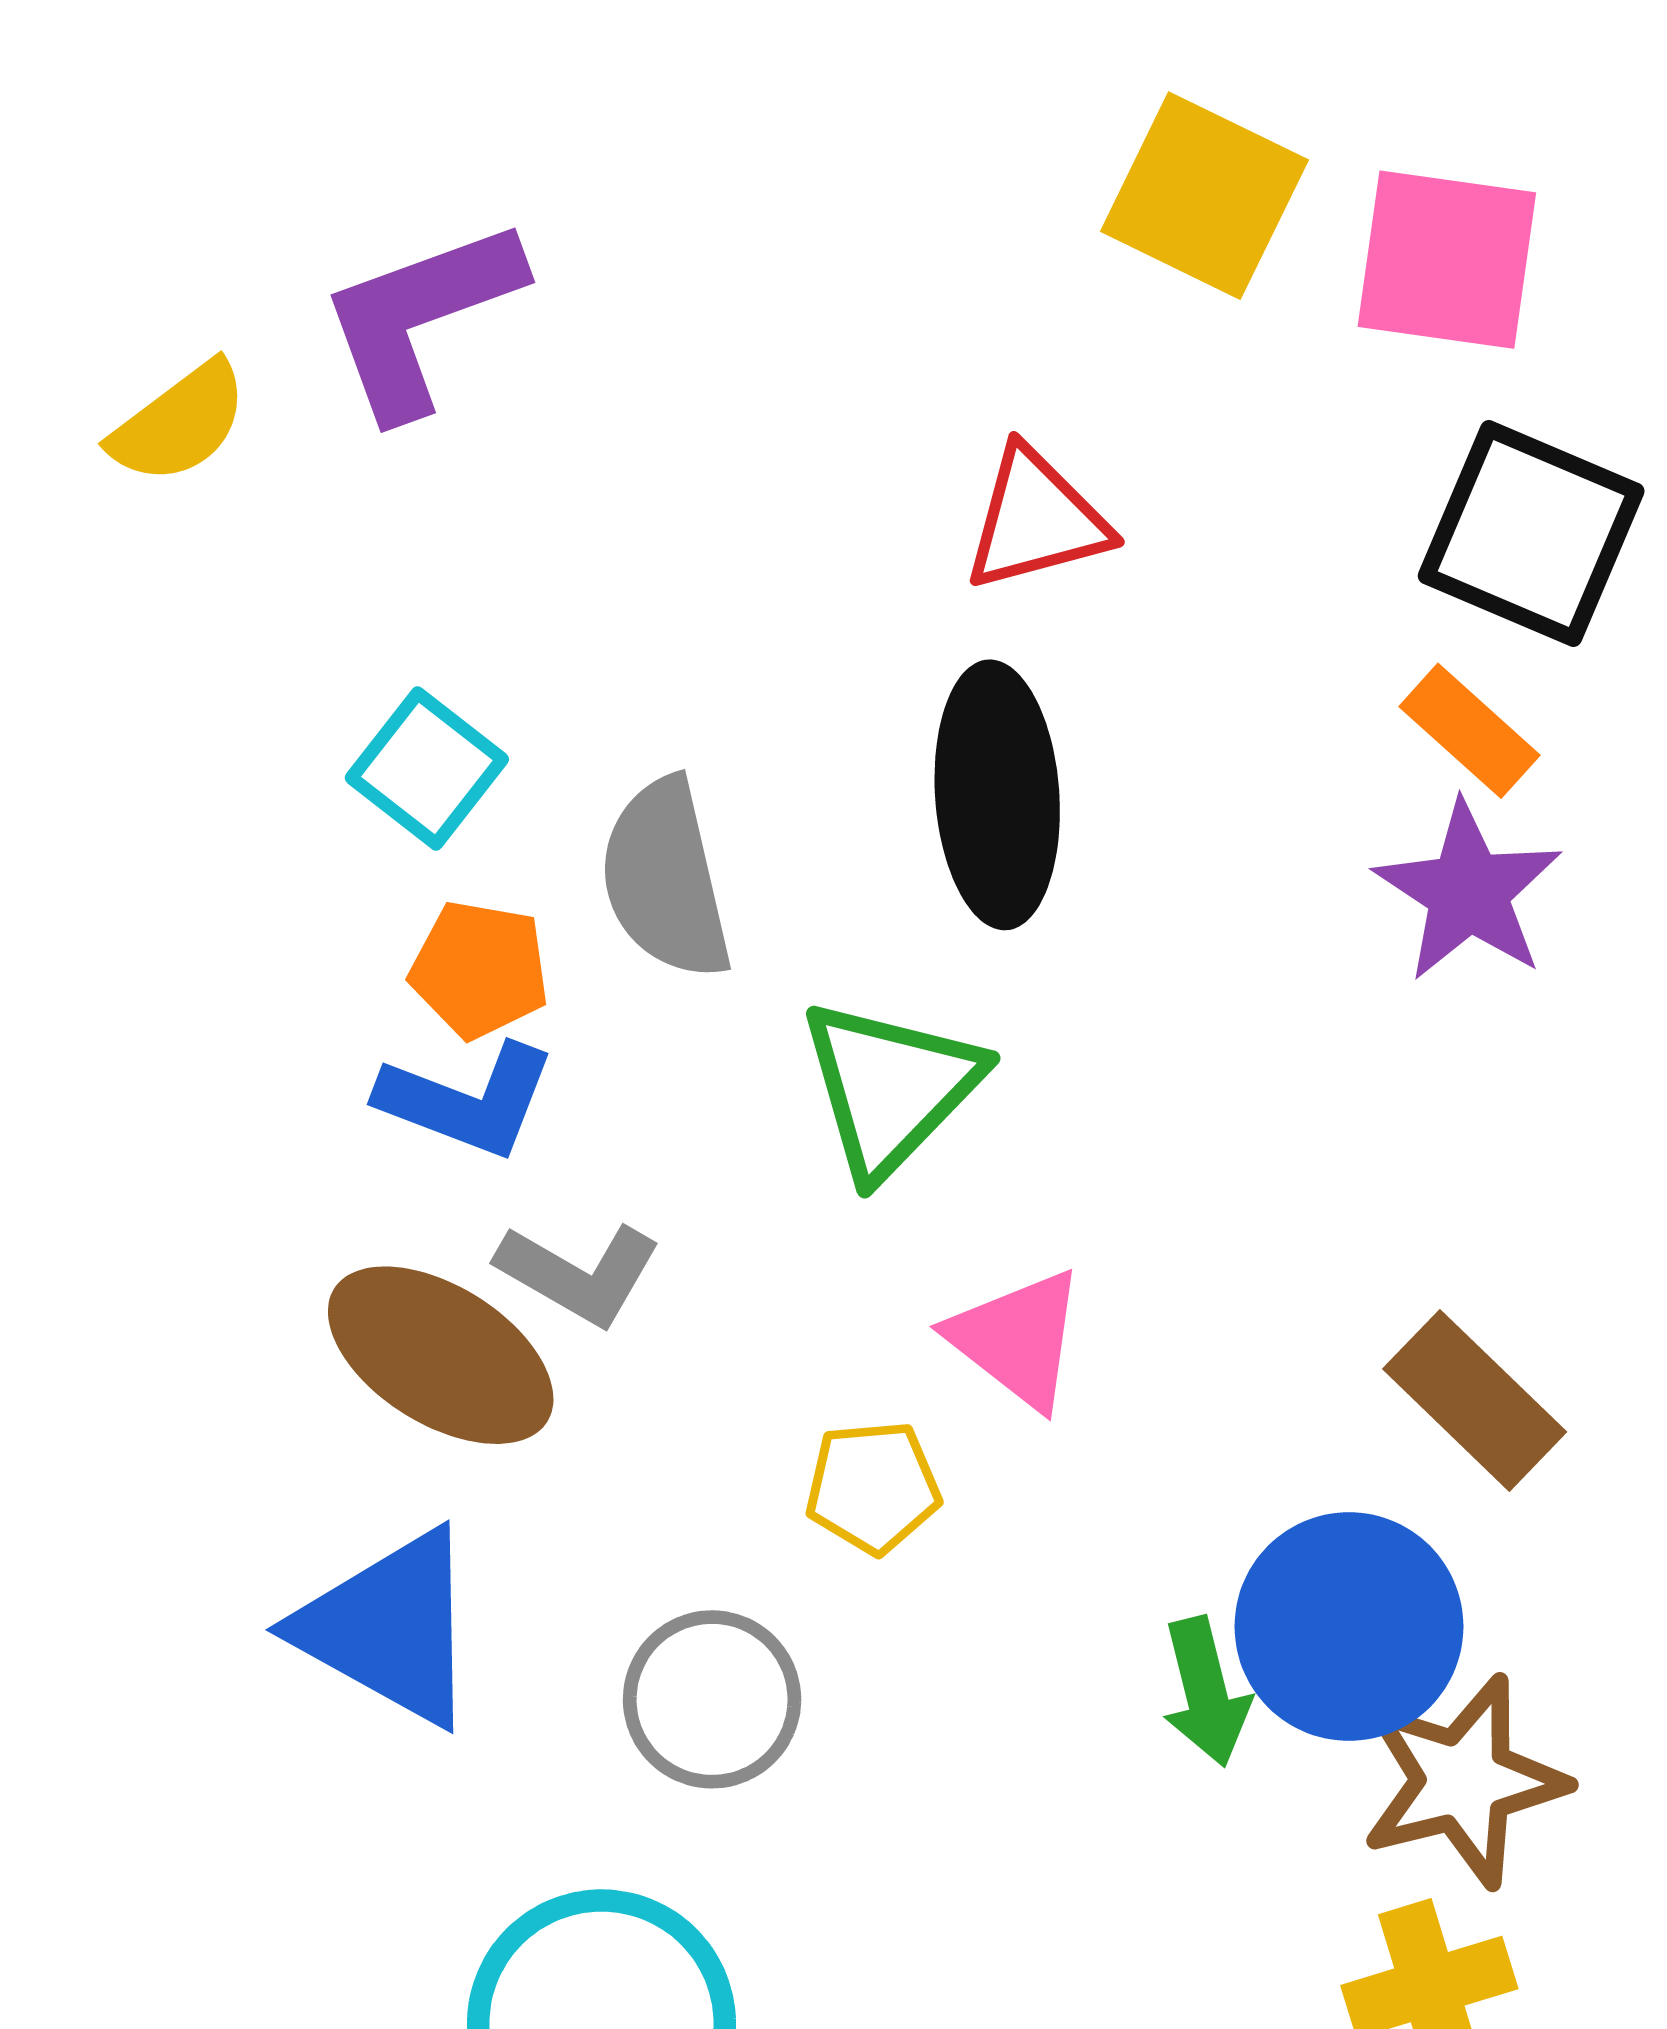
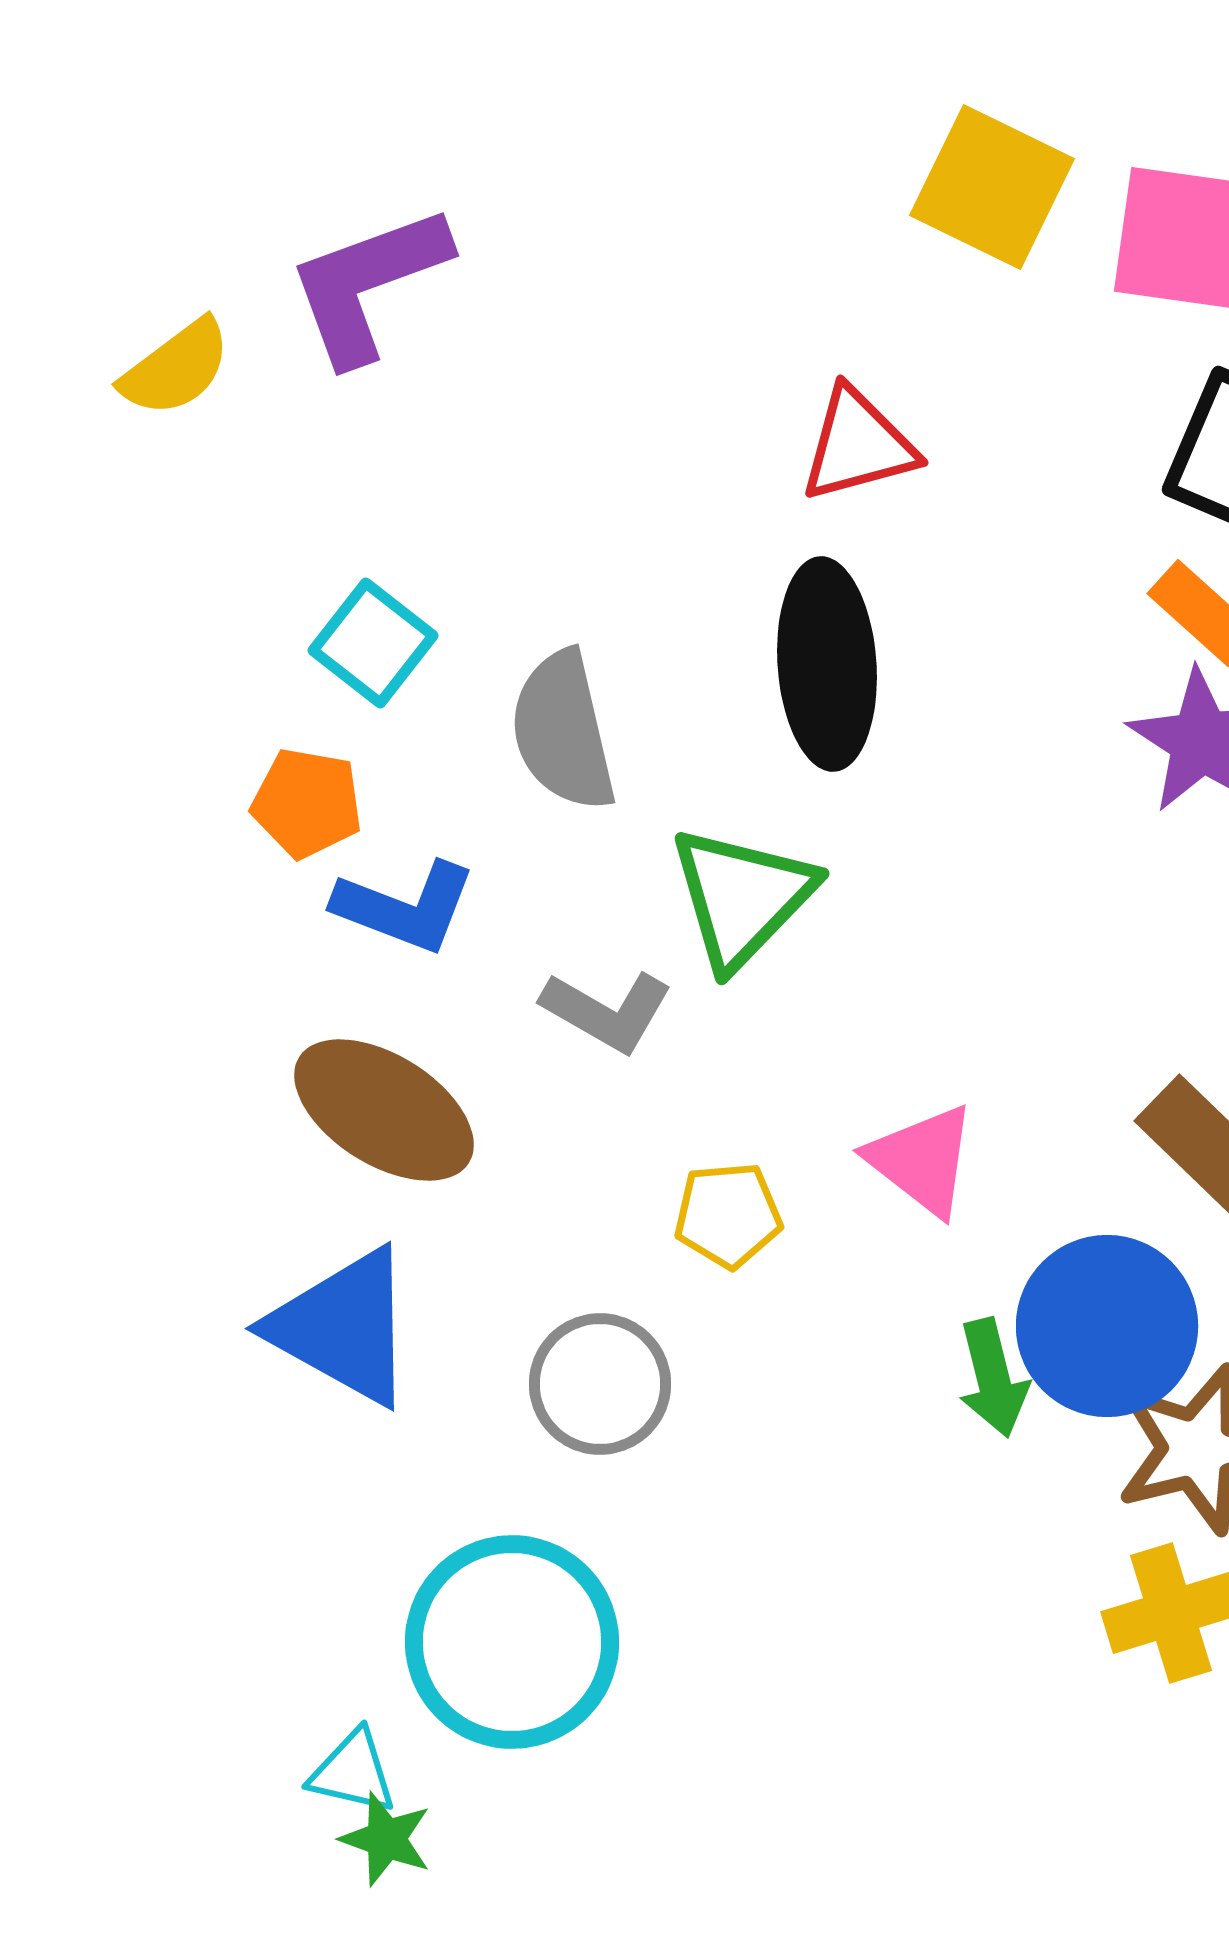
orange pentagon: (480, 969) -> (307, 803), moved
gray L-shape: (579, 1274) -> (607, 1011), moved
pink triangle: (1017, 1339) -> (922, 1160), moved

